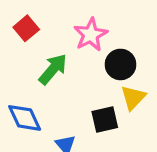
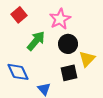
black circle: (121, 64) -> (68, 44), moved

